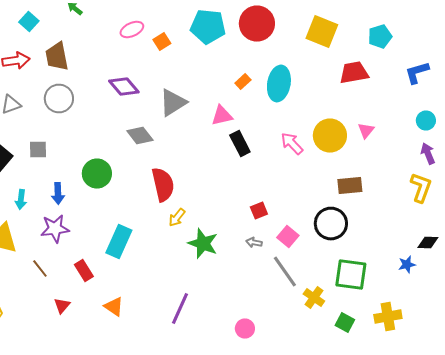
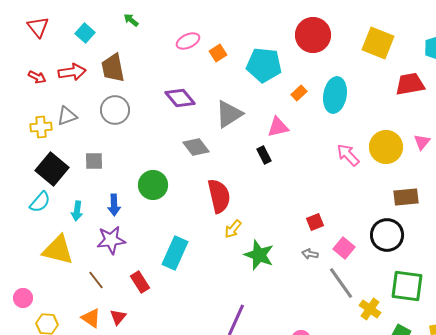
cyan pentagon: (208, 26) -> (264, 65), moved
black rectangle: (240, 144) -> (264, 155), moved, size x0.7
orange triangle: (114, 306) -> (91, 318), moved

